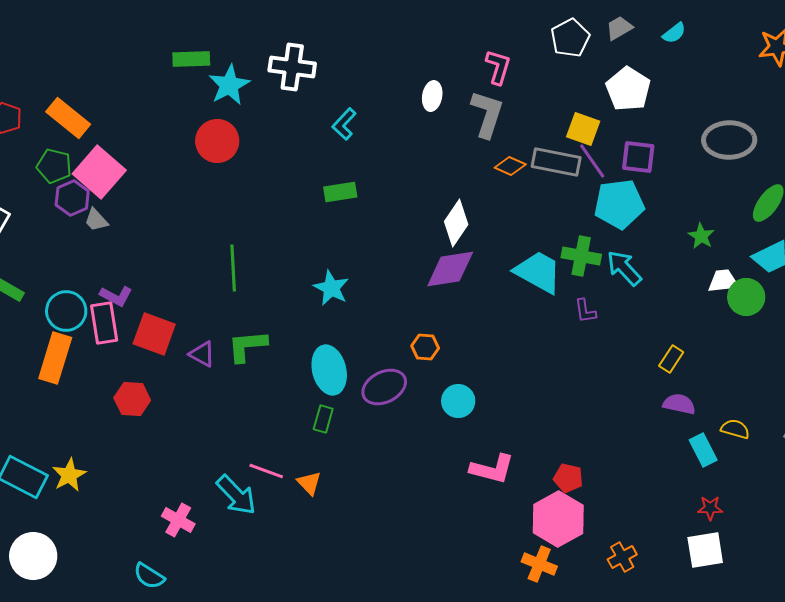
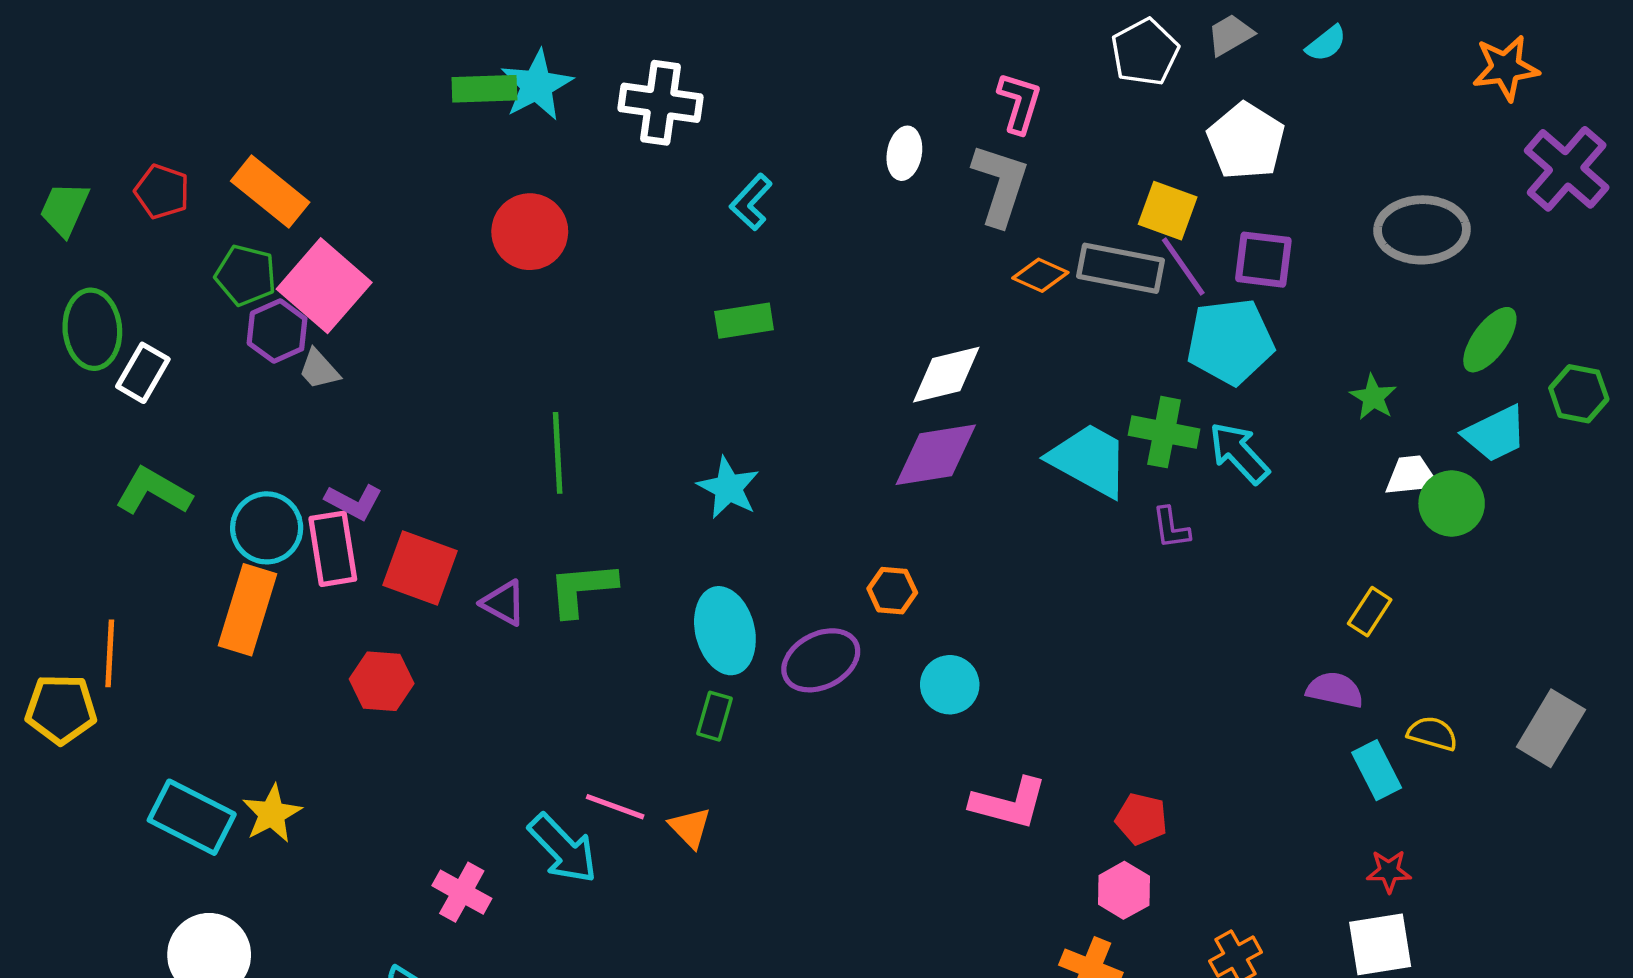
cyan star: (229, 85) -> (537, 85), moved
white diamond: (456, 223) -> (946, 375), turned 42
yellow rectangle: (671, 359) -> (1370, 612), moved
pink hexagon: (558, 519) -> (1124, 890), size x0.6

